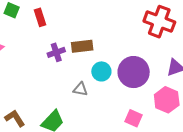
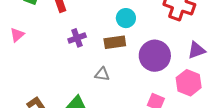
brown rectangle: (82, 46) -> (115, 42), moved
cyan circle: (101, 71) -> (126, 18), moved

